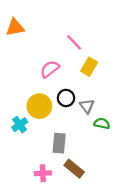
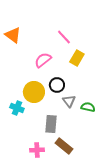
orange triangle: (15, 27) -> (13, 35), moved, turned 48
gray triangle: (87, 106) -> (69, 101), moved
cyan cross: (20, 125) -> (17, 108), turned -32

